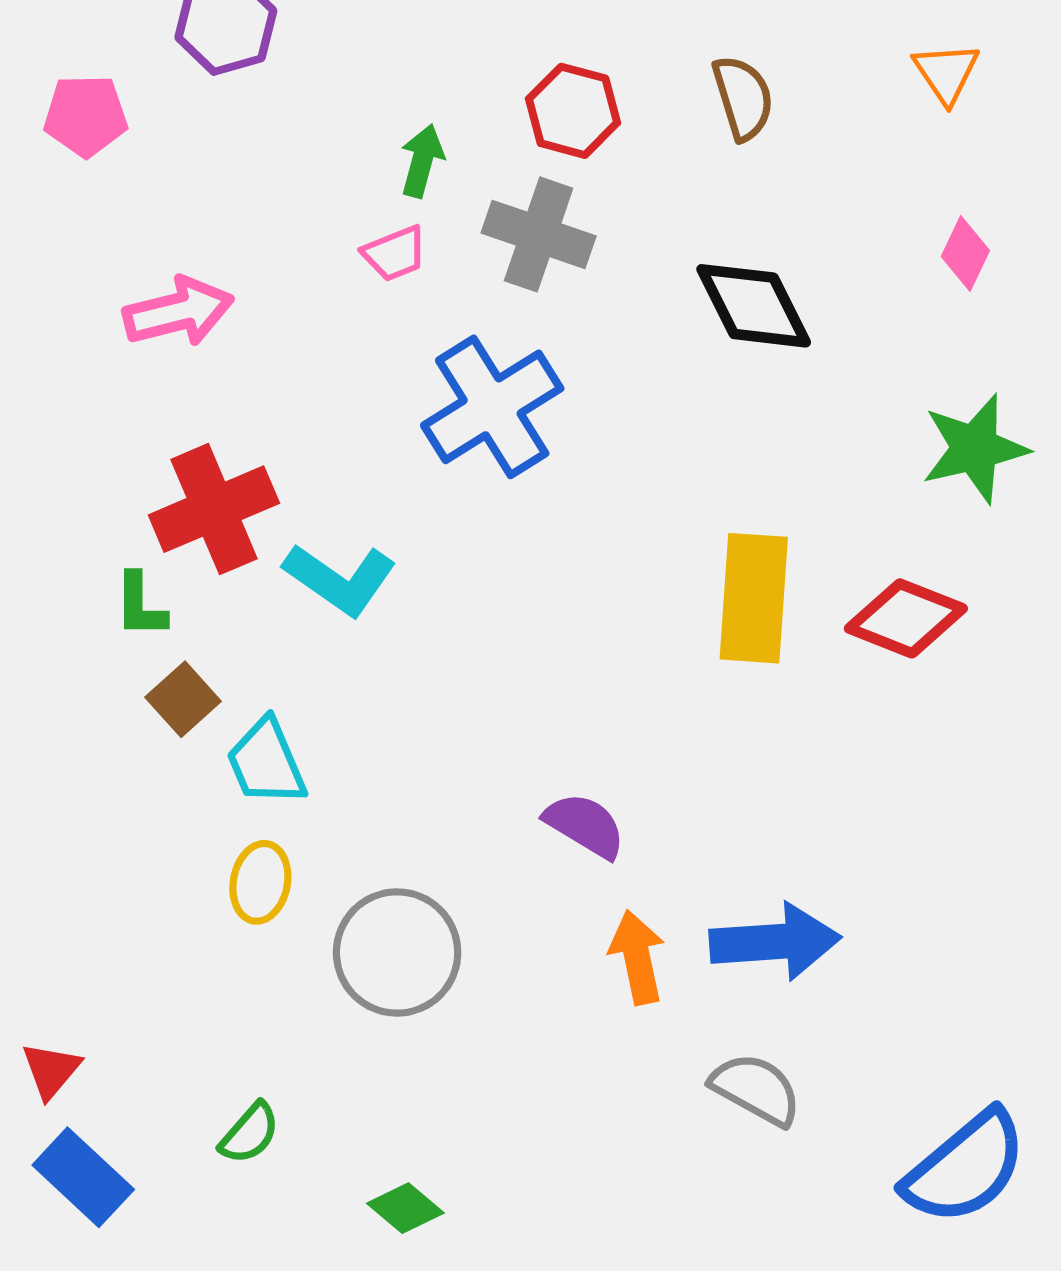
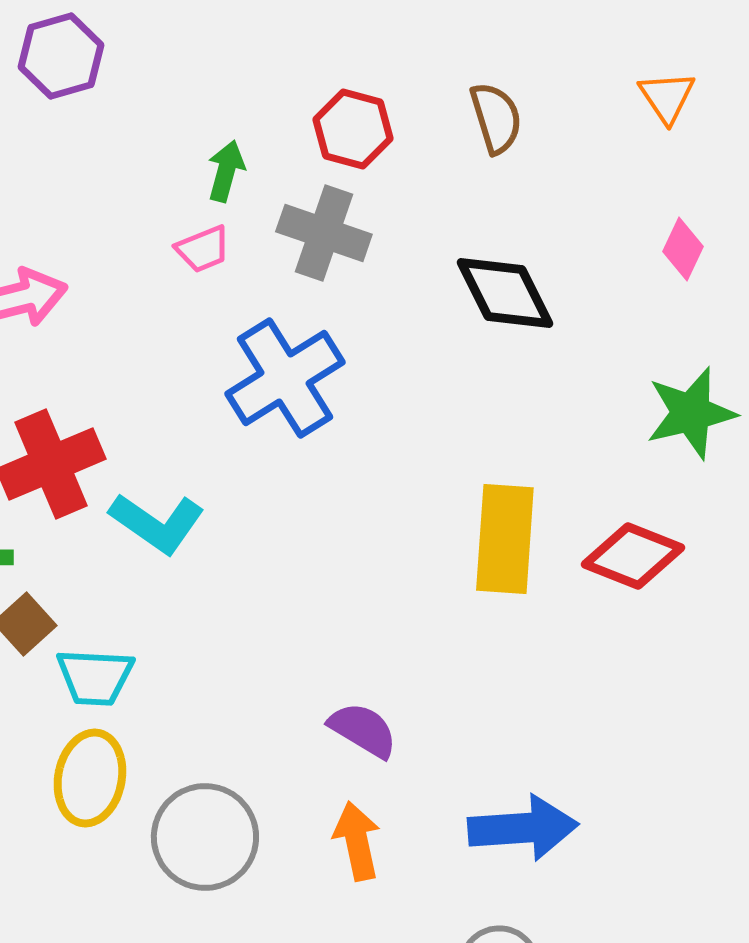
cyan trapezoid: (266, 762) -> (95, 677), turned -64
yellow ellipse: (260, 882) -> (90, 778), size x1.4
orange arrow: (637, 957) -> (357, 841), moved

